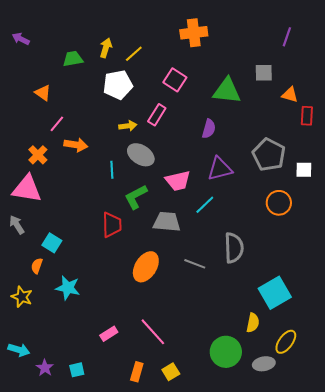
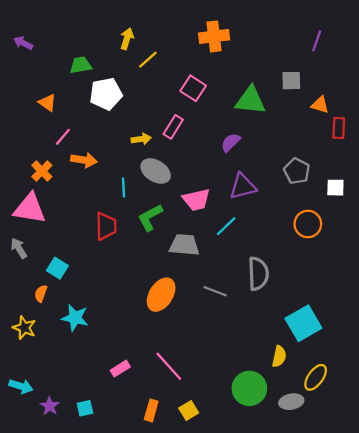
yellow arrow: (106, 48) -> (127, 39), moved
white pentagon: (118, 85) -> (106, 94), moved
purple semicircle: (209, 129) -> (231, 142), turned -150
gray pentagon: (269, 155) -> (297, 171), size x0.7
red trapezoid: (112, 225) -> (106, 226), moved

